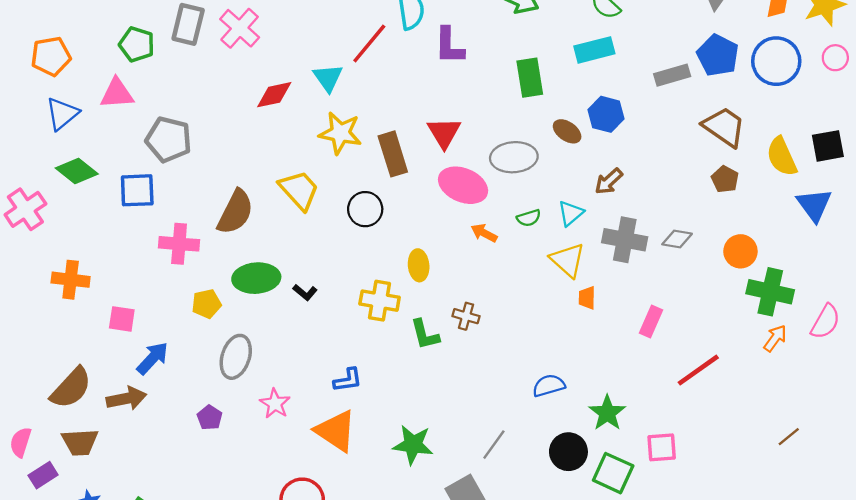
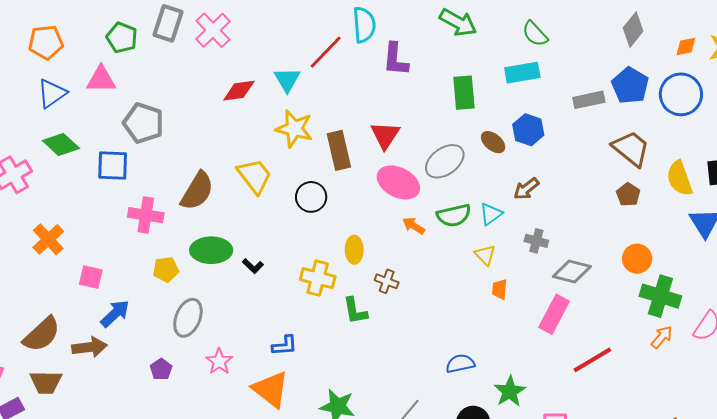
gray ellipse: (514, 157) -> (445, 161), turned -36
green semicircle: (529, 218) -> (454, 215), size x1.6
gray diamond: (677, 239) -> (572, 272), moved, size x1.4
gray cross: (625, 240) -> (536, 241), size x0.6
yellow triangle: (568, 260) -> (485, 255), size x0.7
orange cross: (71, 280) -> (48, 239), turned 36
brown cross: (466, 316) -> (387, 281), moved
pink rectangle: (651, 321) -> (554, 314), size x1.4

